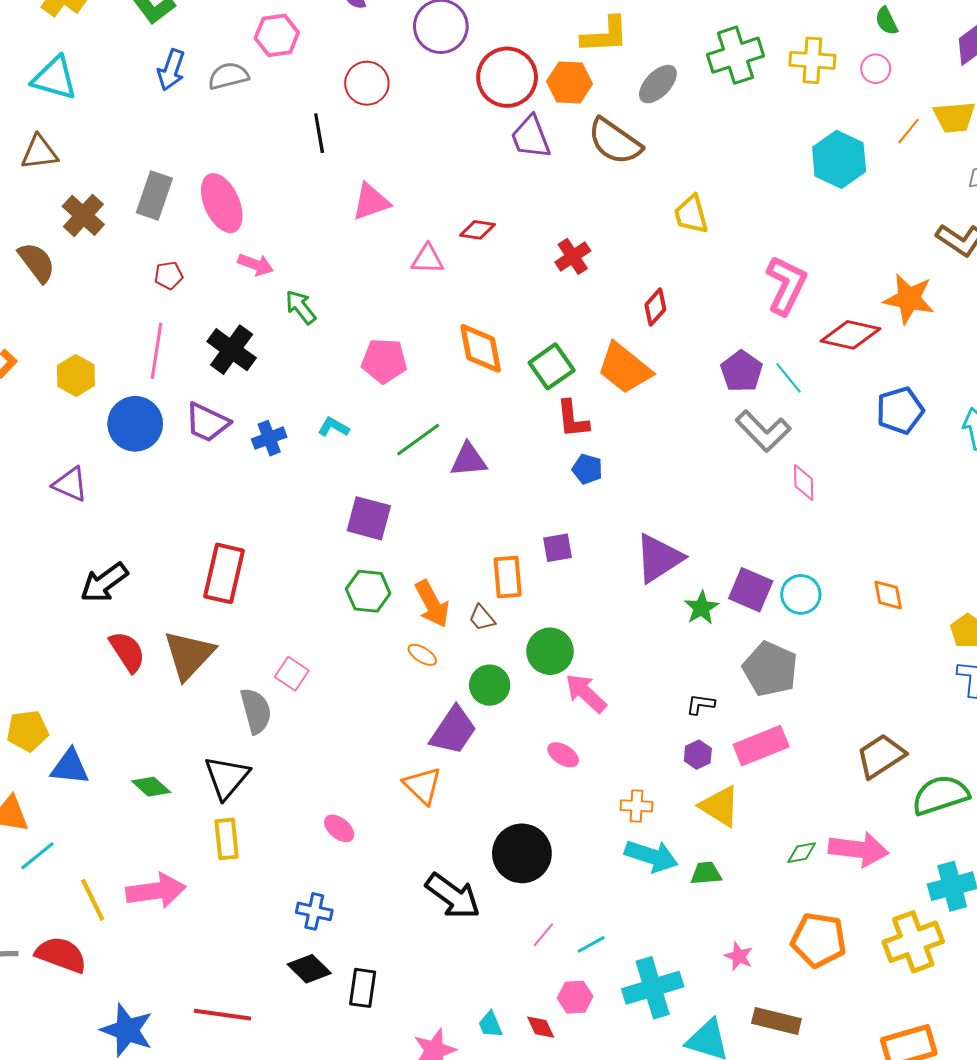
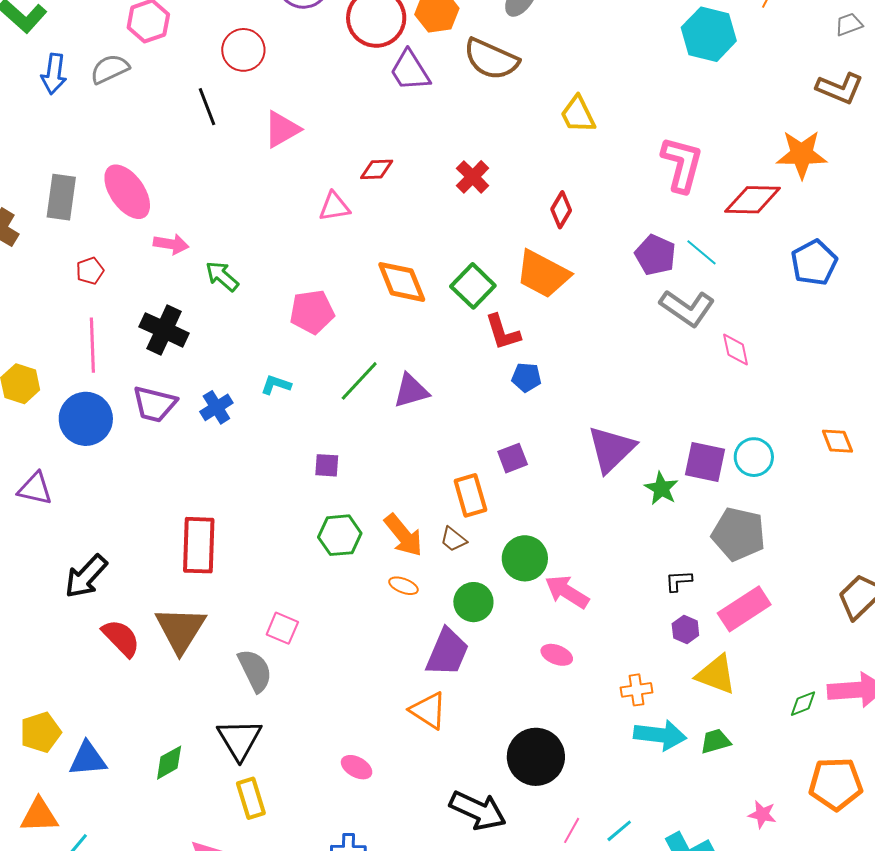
pink triangle: (371, 202) -> (282, 129), moved
purple square: (369, 518) -> (327, 465), size x0.6
green diamond: (151, 787) -> (169, 763), turned -60

